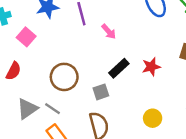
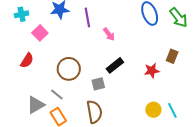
red star: (151, 67) -> (152, 71), moved
gray triangle: (27, 109) -> (36, 105), moved
yellow circle: (153, 118) -> (153, 110), moved

